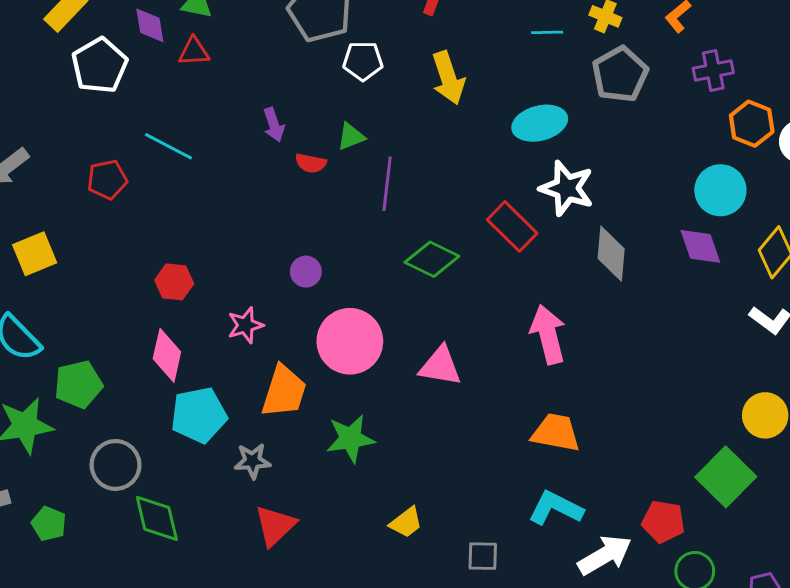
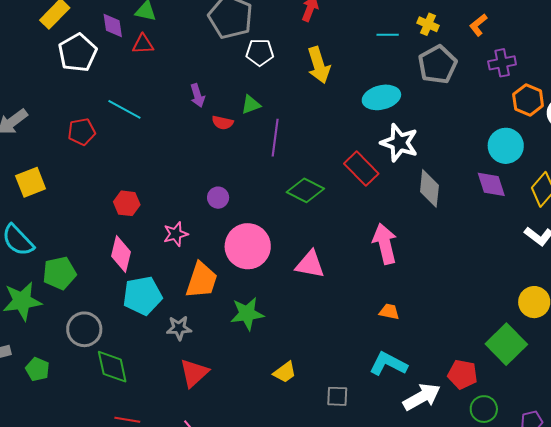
orange trapezoid: (556, 433) -> (389, 312), size x0.6

